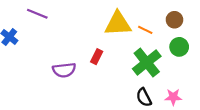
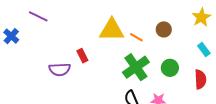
green circle: (179, 47) -> (170, 68), moved
red rectangle: (97, 57) -> (82, 56), moved, turned -56

